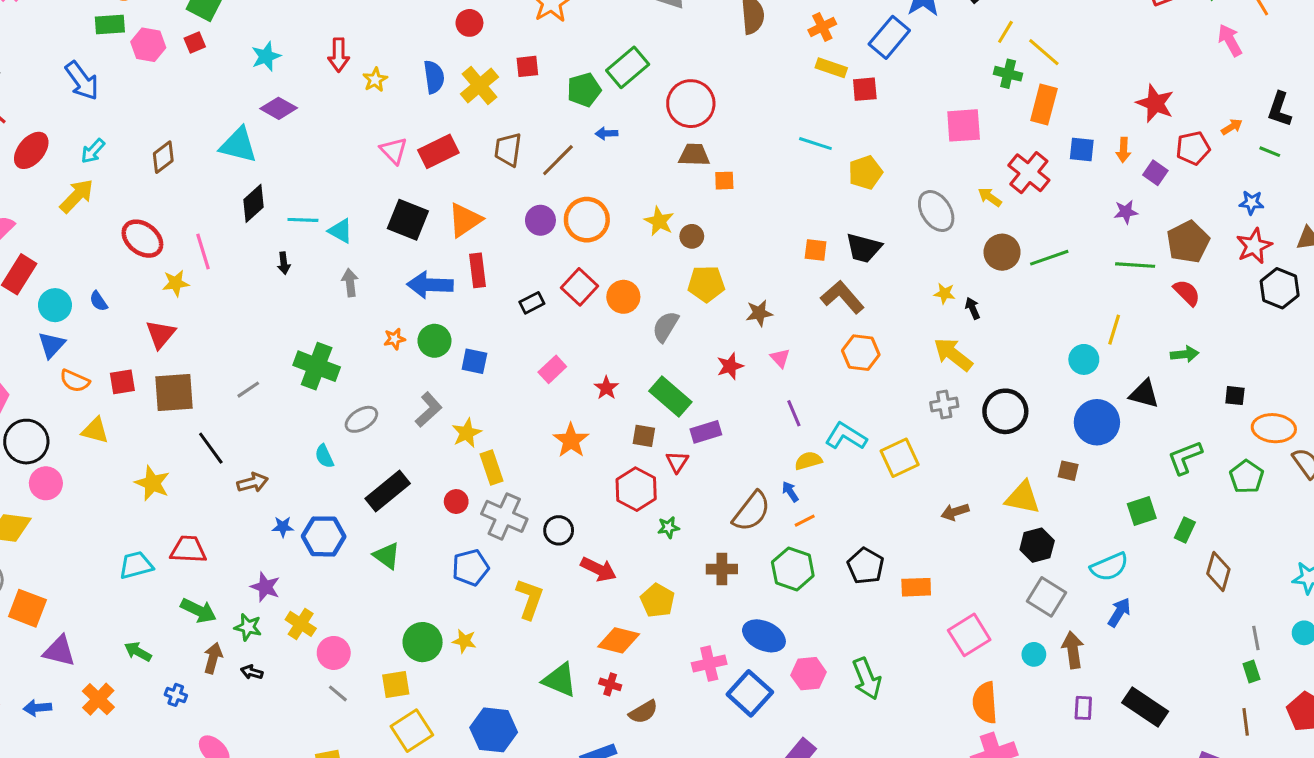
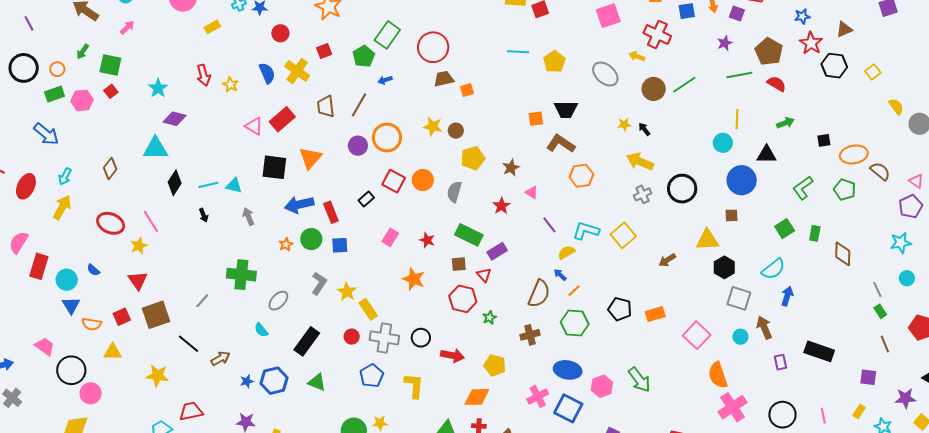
red rectangle: (478, 270) -> (331, 212), moved

